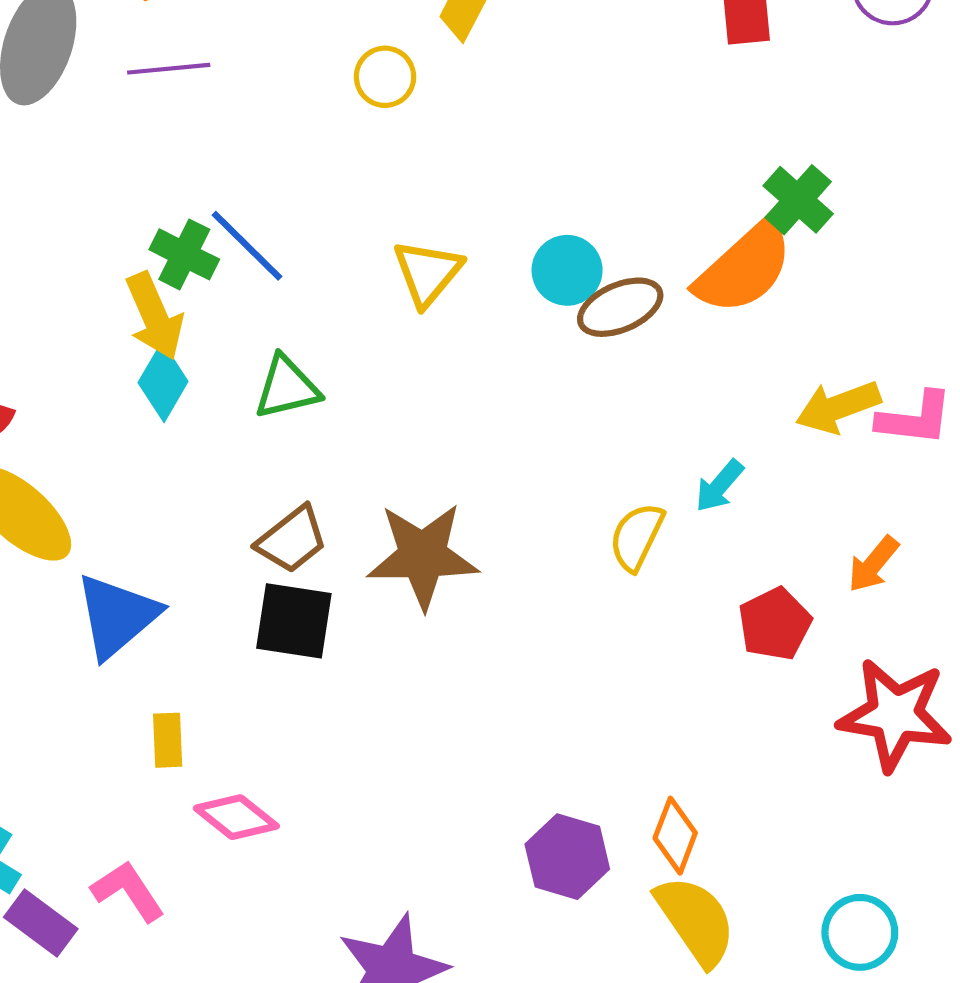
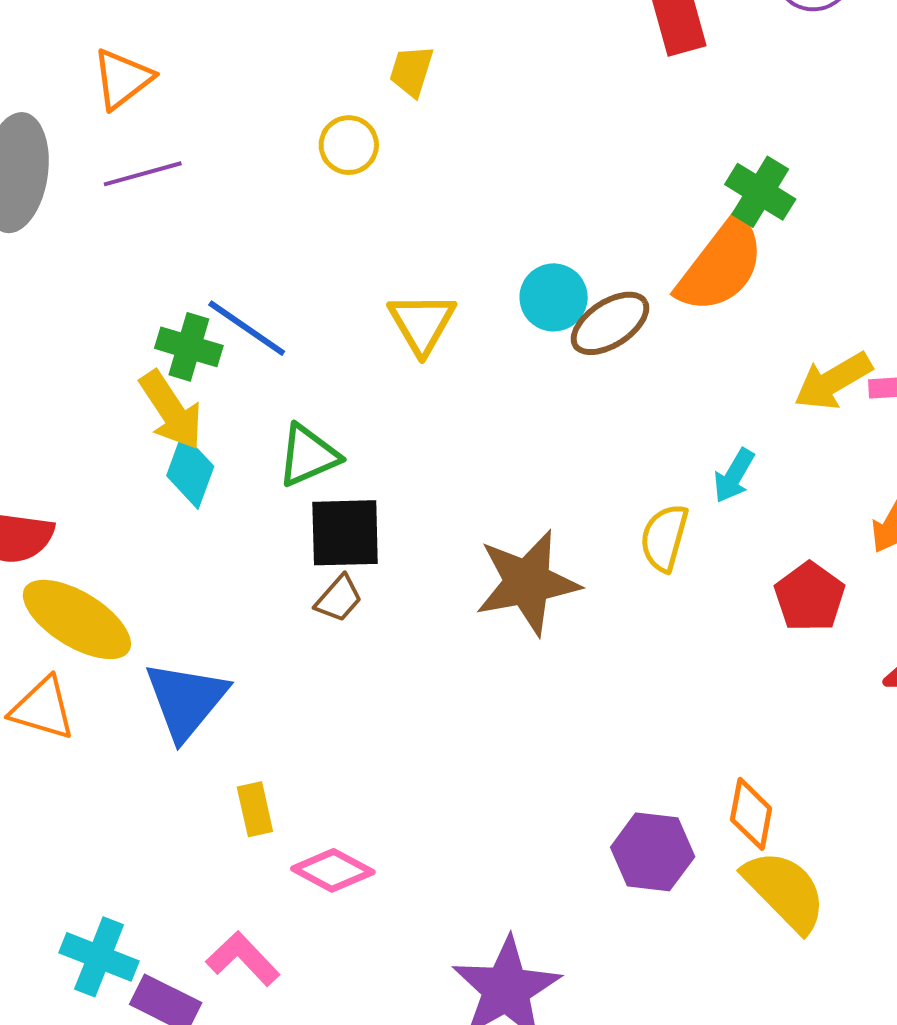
brown trapezoid: (292, 540) -> (339, 599), size x0.7
brown star: (423, 556) -> (527, 582), moved
black square: (294, 621) -> (345, 533), moved

